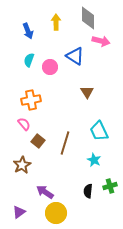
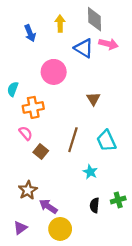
blue triangle: (75, 56) -> (84, 48), moved
cyan semicircle: (29, 60) -> (13, 89), moved
pink circle: (50, 67) -> (54, 72), size x1.5
brown line: (65, 143) -> (73, 140), moved
cyan star: (94, 160) -> (90, 172), moved
brown star: (22, 165) -> (28, 190), moved

